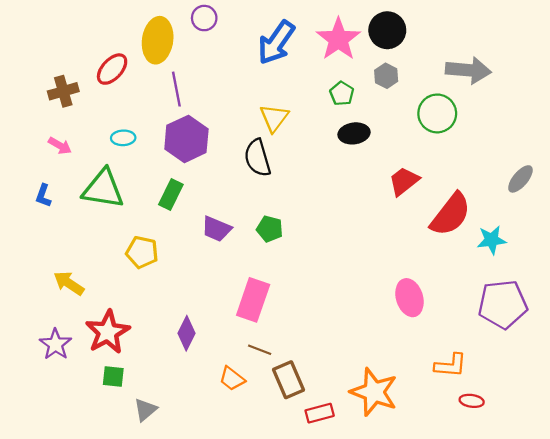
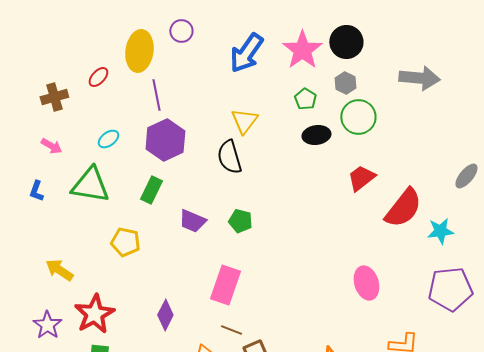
red ellipse: (112, 69) -> (98, 77), size x0.7
green circle: (437, 113) -> (358, 117), moved
cyan ellipse: (123, 138) -> (108, 139), turned -35

